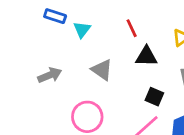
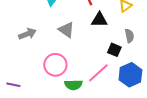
black square: (154, 97) -> (114, 50), moved

